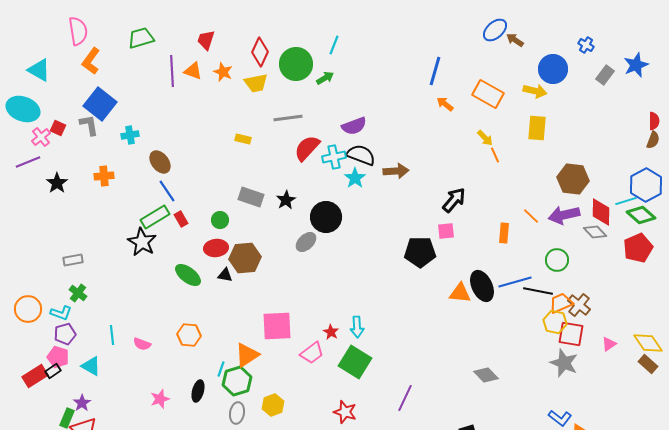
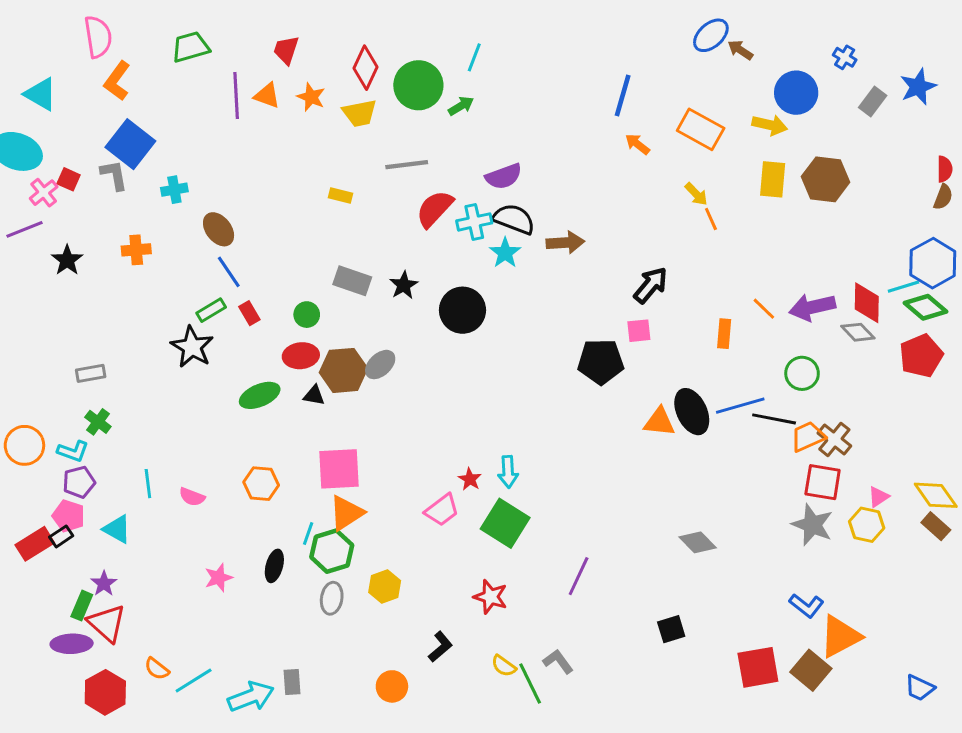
brown hexagon: (573, 179) -> (826, 179), moved
green rectangle: (155, 217) -> (211, 310), size x0.7
gray ellipse: (306, 242) -> (380, 365), moved
green ellipse: (188, 275) -> (260, 395), turned -60
yellow hexagon: (555, 322) -> (867, 525), moved
pink square: (277, 326) -> (339, 469), moved

